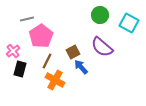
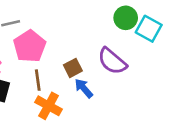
green circle: (100, 15) -> (126, 18), moved
brown line: (47, 61) -> (38, 80), turned -35

